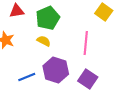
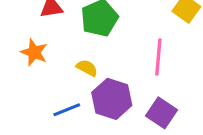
yellow semicircle: (44, 41) -> (87, 68), moved

